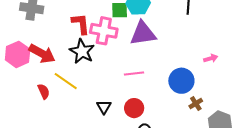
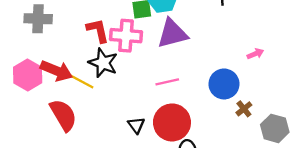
yellow line: (66, 81) -> (80, 80), moved
red semicircle: (44, 91) -> (63, 115), size x1.8
red circle: (134, 108) -> (172, 122), size x1.6

